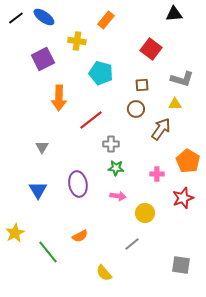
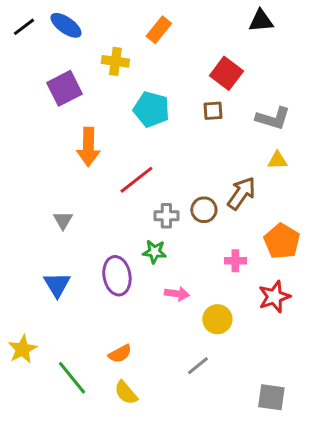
brown square: (142, 85) -> (213, 111), moved
yellow triangle: (175, 104) -> (277, 160), moved
brown circle: (136, 109) -> (204, 210), moved
green star: (116, 168) -> (154, 252), moved
yellow semicircle: (104, 273) -> (126, 393), moved

